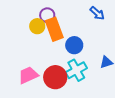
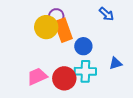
yellow circle: (37, 26) -> (46, 27), size x1.5
cyan cross: (76, 70) -> (85, 71), turned 30

